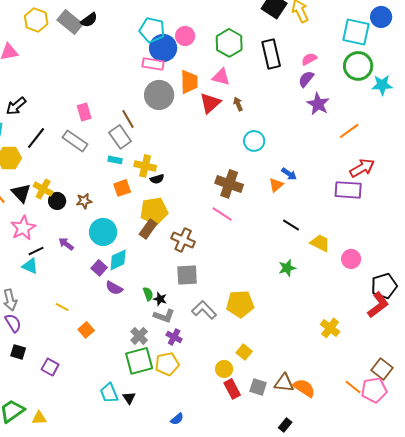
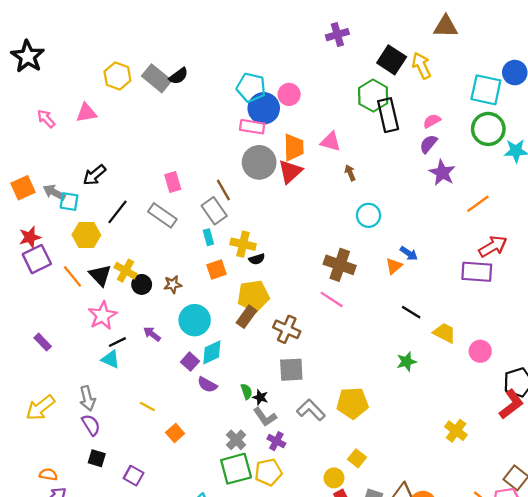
green hexagon: (229, 43) -> (373, 96), moved
red triangle: (210, 103) -> (290, 172), moved
cyan rectangle: (115, 160) -> (208, 237), turned 64
gray L-shape: (164, 316) -> (265, 417), turned 35

